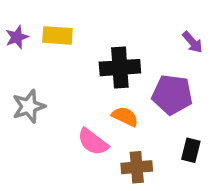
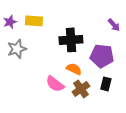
gray star: (29, 106) -> (17, 49), moved
black rectangle: (191, 150) -> (106, 84), moved
brown cross: (137, 167) -> (81, 89), moved, turned -30

